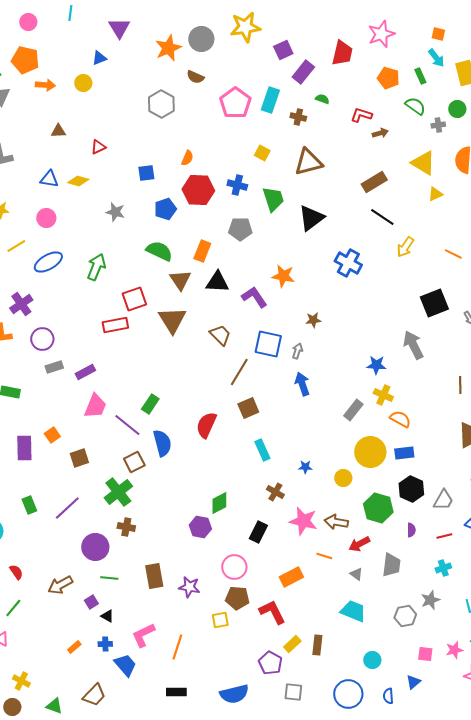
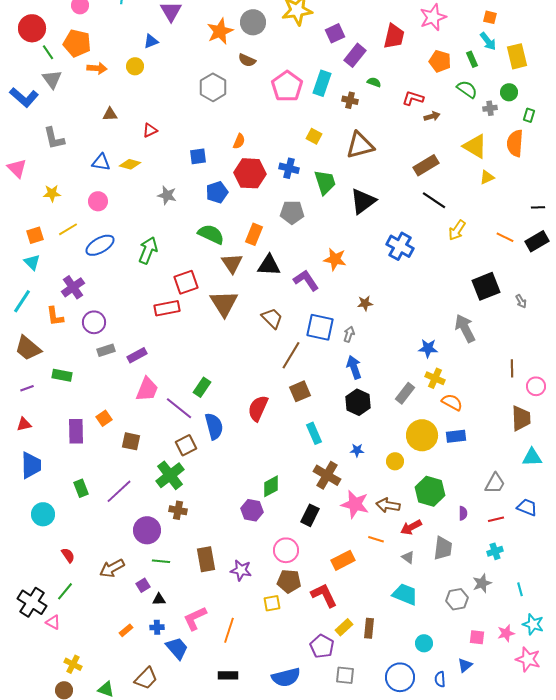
brown square: (79, 458) -> (131, 441), turned 30
black hexagon: (411, 489) -> (358, 402), moved
brown cross: (275, 492) -> (327, 475), size x1.5
black triangle: (107, 616) -> (159, 599), turned -32

